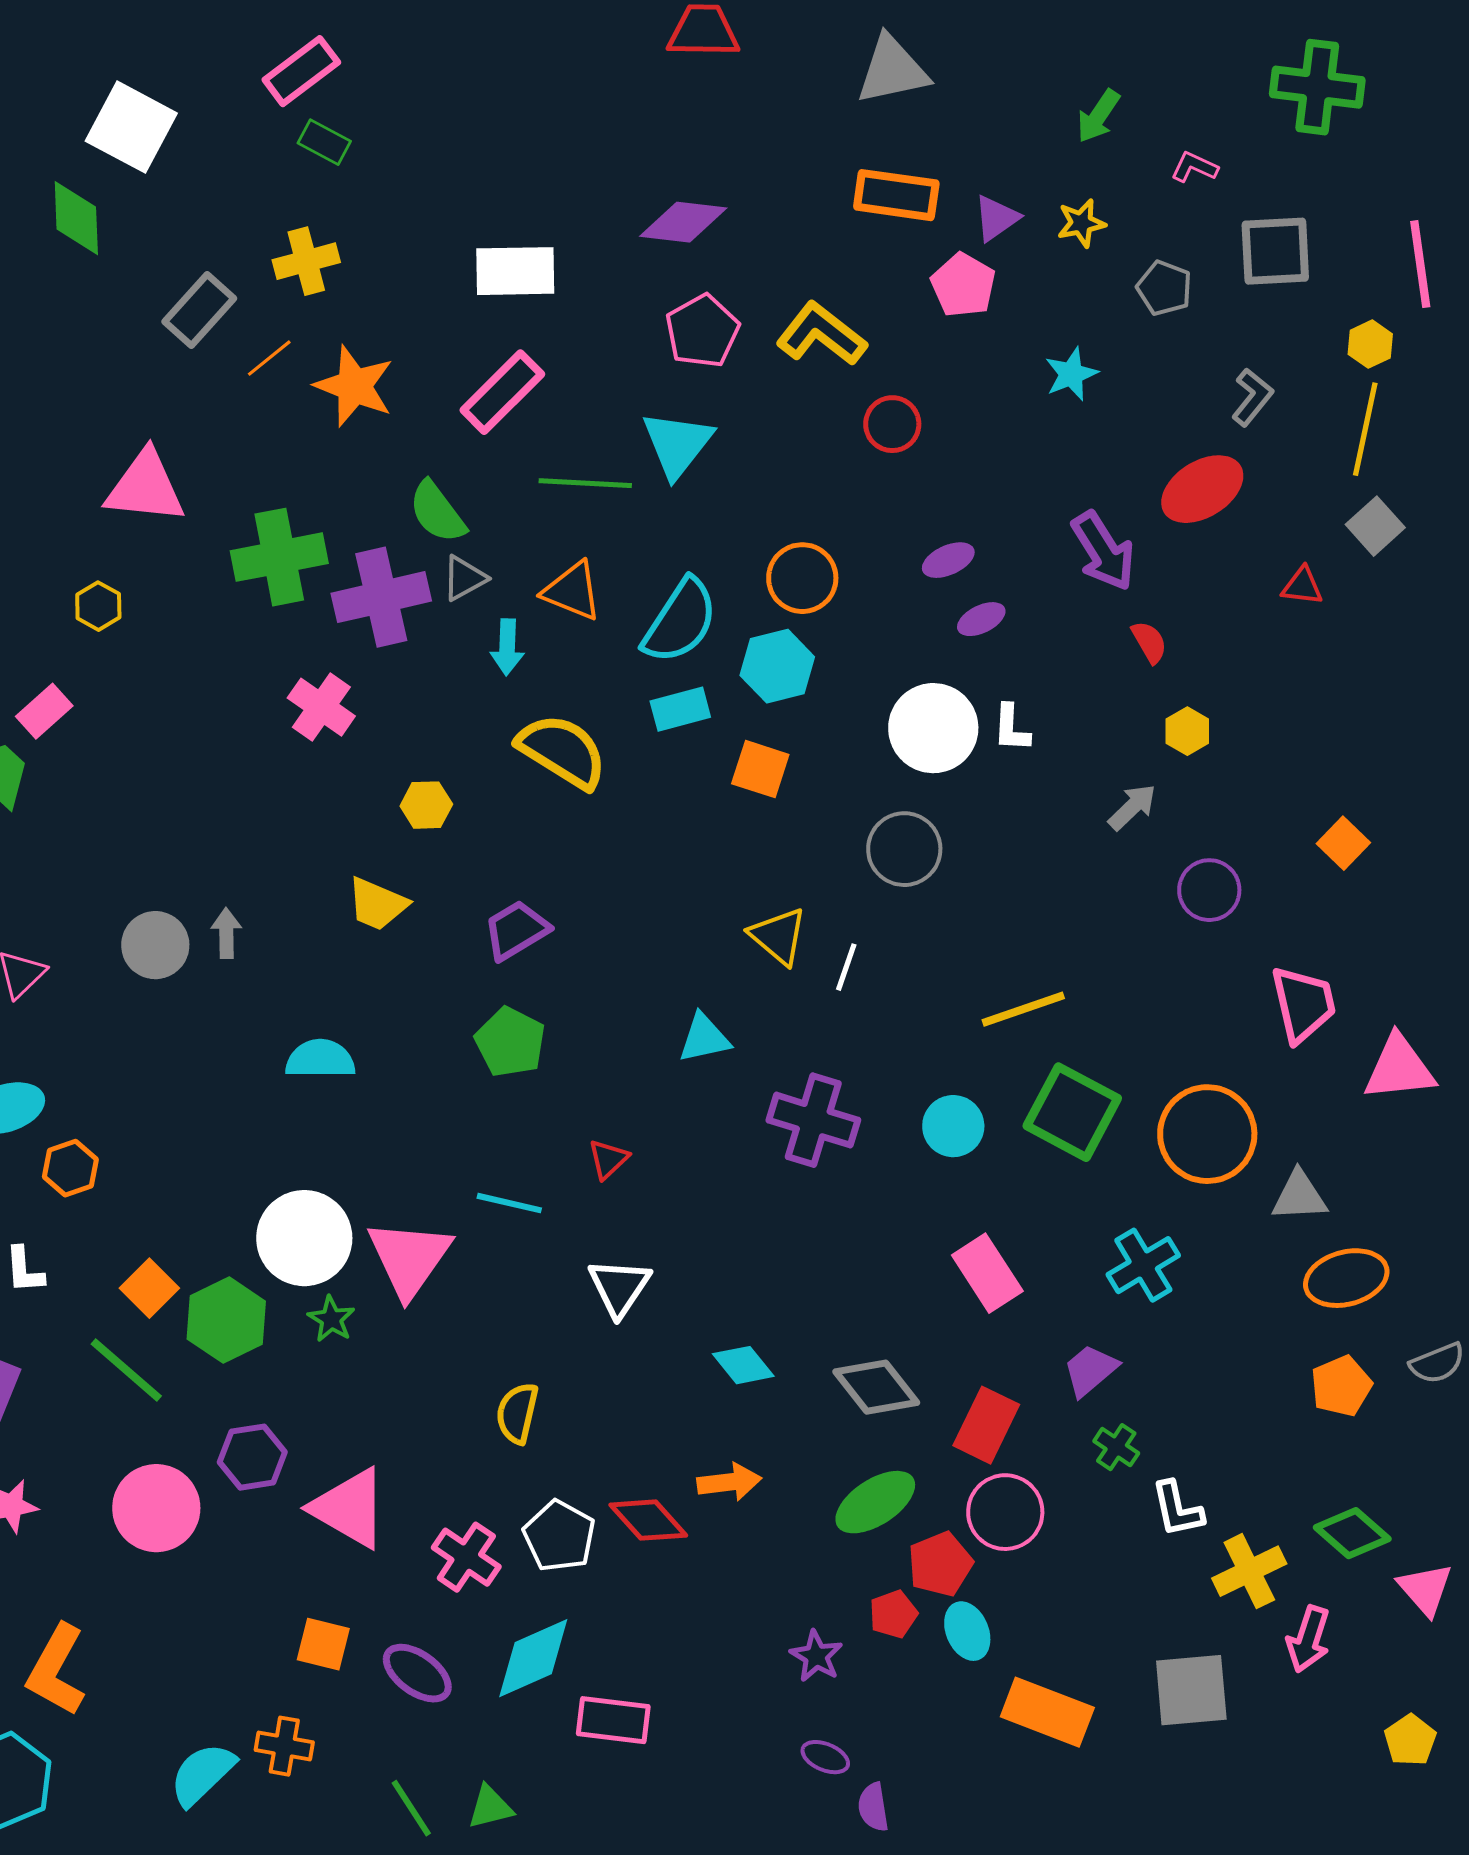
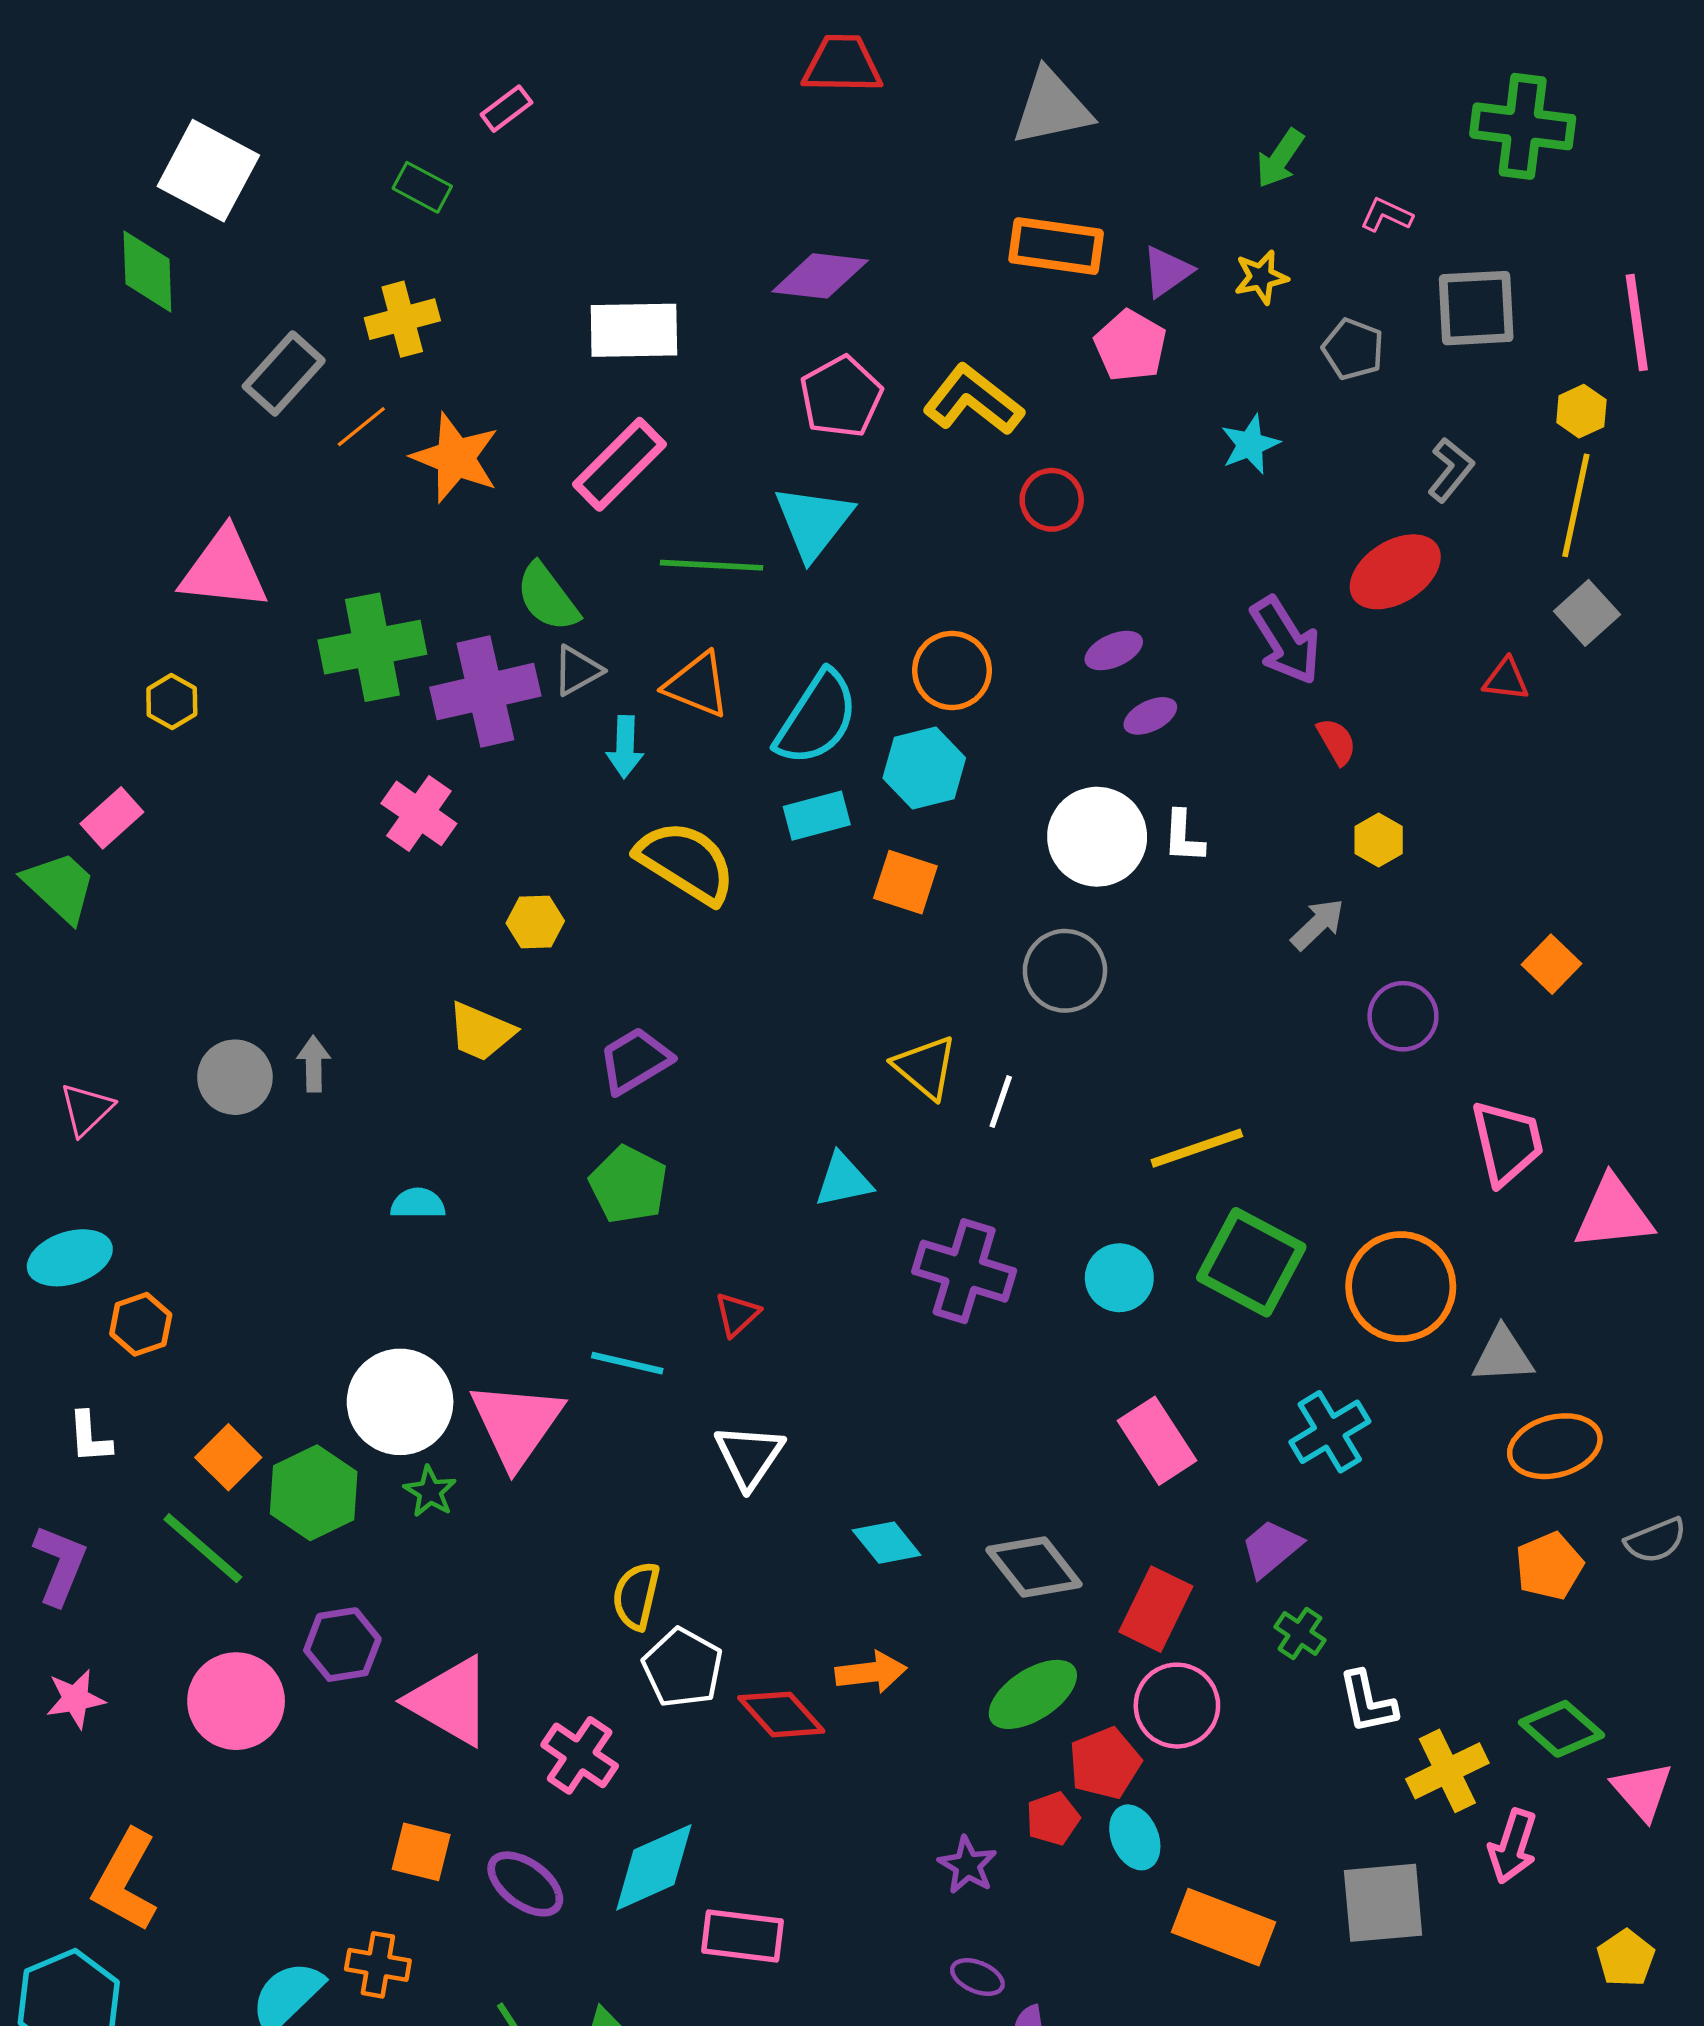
pink rectangle: (301, 71) -> (506, 109), moved, size x0.6
cyan semicircle: (320, 1059) -> (418, 1204), size x0.7
white pentagon: (559, 1536) -> (683, 1668), moved

